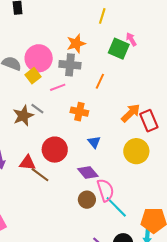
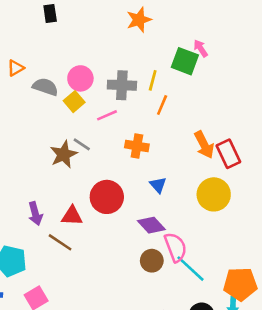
yellow line: (102, 16) -> (153, 80), moved
orange star: (76, 43) -> (139, 20), moved
pink circle: (39, 58) -> (80, 78), size x0.7
orange arrow: (131, 113) -> (204, 145), turned 110
brown line: (40, 175) -> (60, 242), moved

